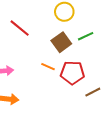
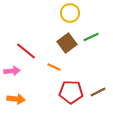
red line: (20, 28) -> (26, 51), moved
red pentagon: (72, 73) -> (71, 92), moved

